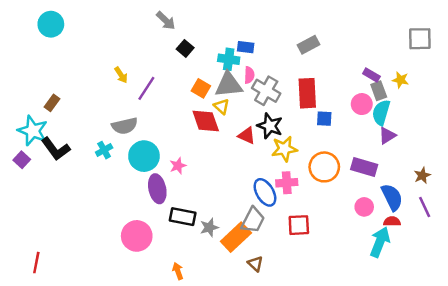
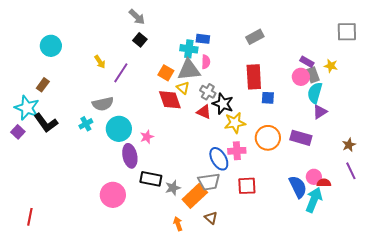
cyan circle: (51, 24) -> (51, 46), moved
black square: (185, 48) -> (140, 40), moved
gray cross: (266, 91) -> (208, 92), moved, size x0.7
pink circle: (362, 104) -> (301, 77), moved
blue semicircle: (392, 197) -> (298, 187), moved
pink circle: (364, 207) -> (314, 177), moved
gray trapezoid: (253, 220) -> (209, 182), turned 55
orange arrow: (178, 271) -> (178, 224), moved

